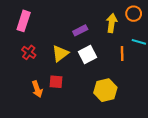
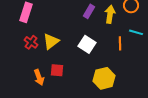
purple rectangle: (80, 30) -> (89, 11), moved, turned -32
yellow triangle: (60, 53) -> (51, 41), moved
white square: (88, 55) -> (87, 44), turned -30

